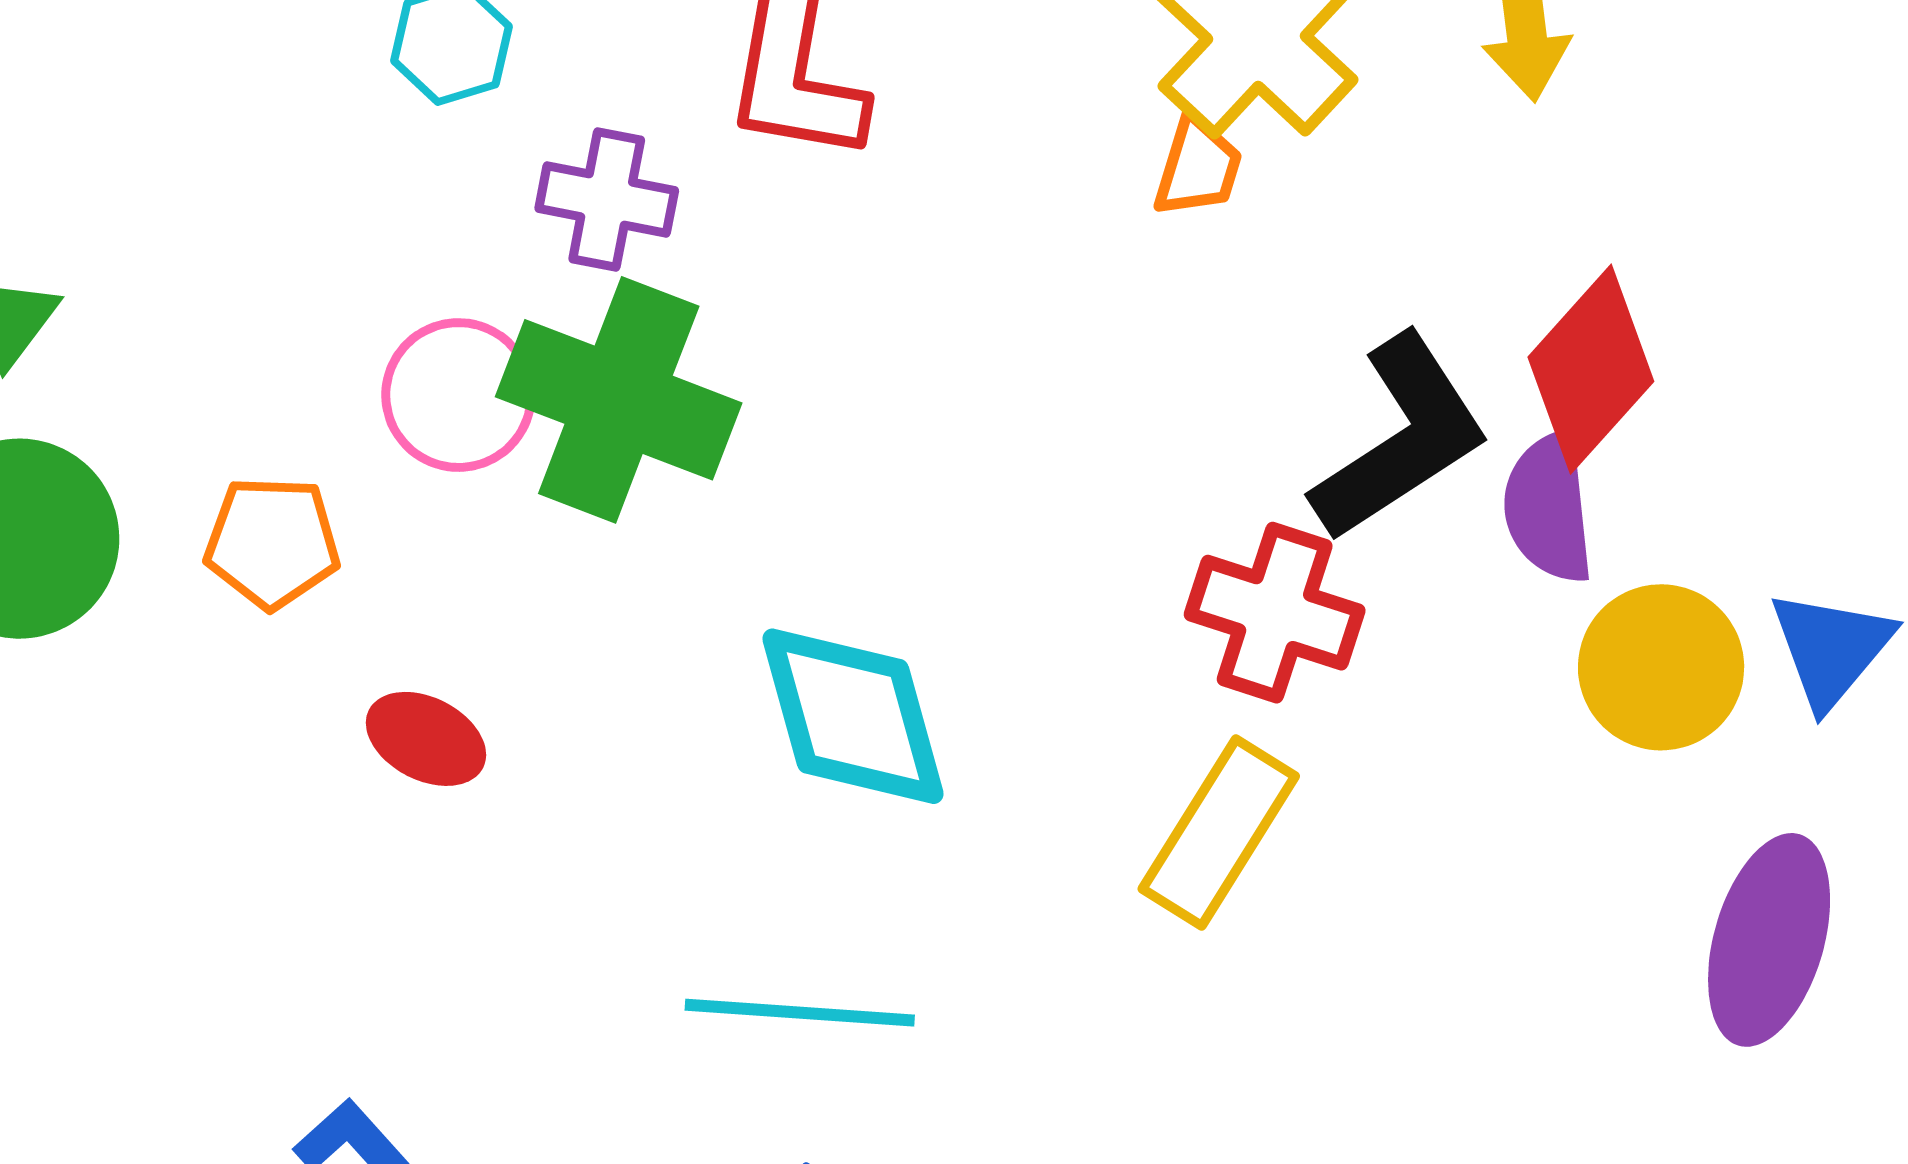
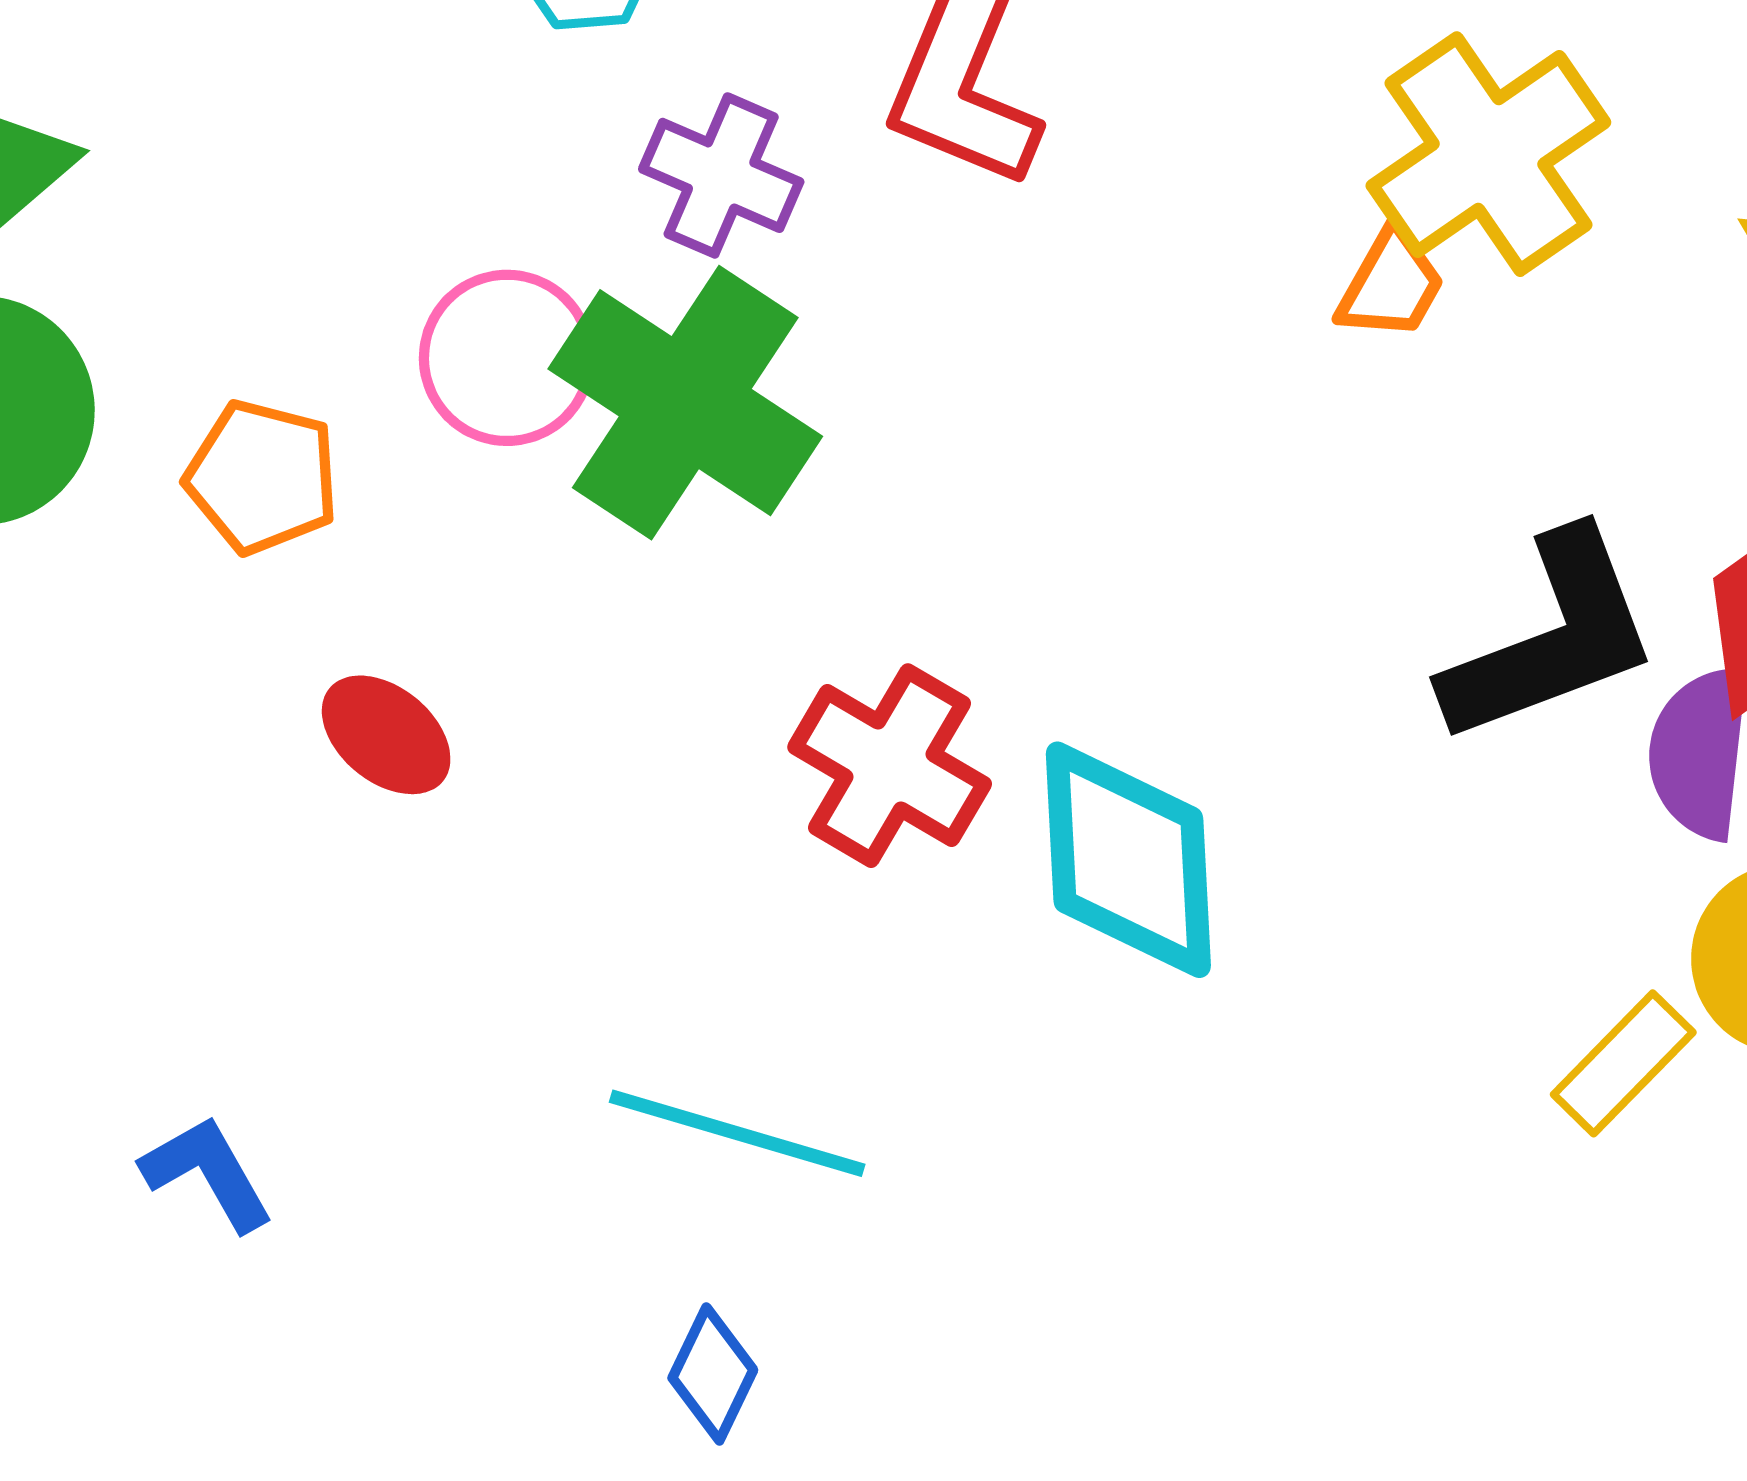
red cross: (1275, 613) -> (890, 766), moved
cyan diamond: (853, 716) -> (1128, 860), moved
yellow rectangle: (1219, 832) -> (1623, 1063), moved, size x0.7

